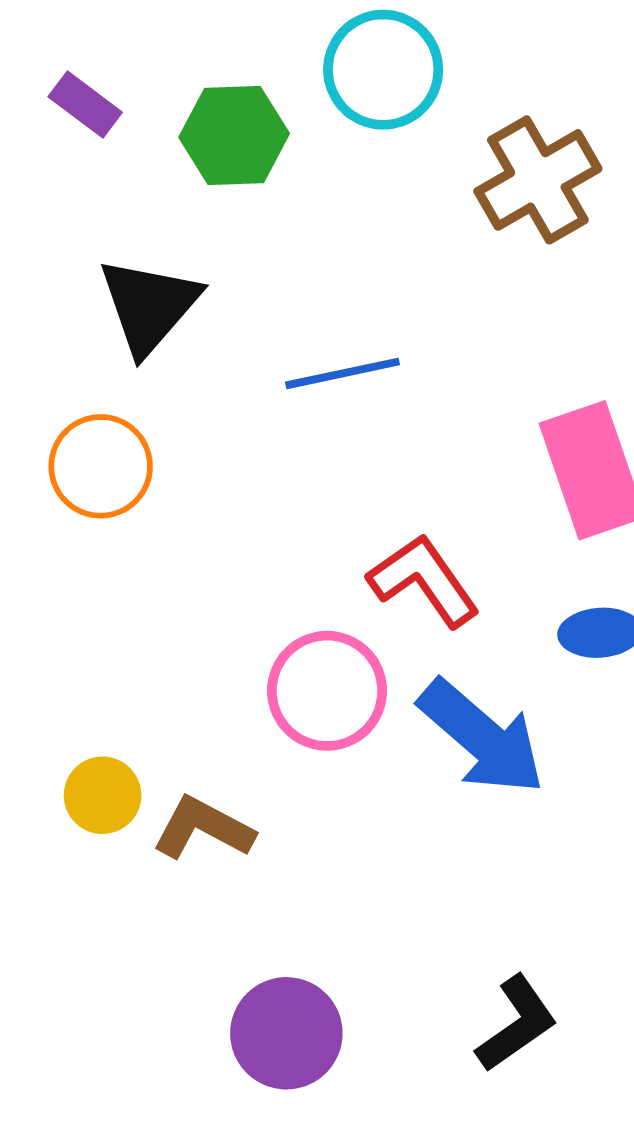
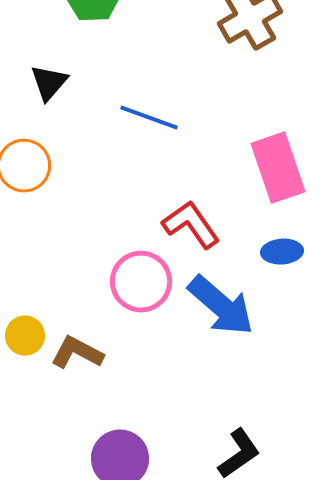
black triangle: (149, 306) -> (49, 83), size x0.7
blue line: (343, 373) -> (149, 118), turned 32

